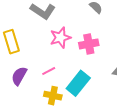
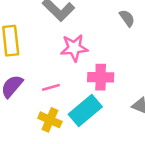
pink cross: (89, 44) -> (101, 77), moved

